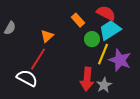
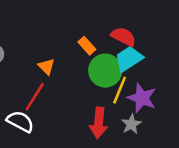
orange triangle: (47, 36) -> (46, 67), turned -32
green circle: (92, 39) -> (105, 71), size x1.6
gray star: (104, 85) -> (131, 124), moved

